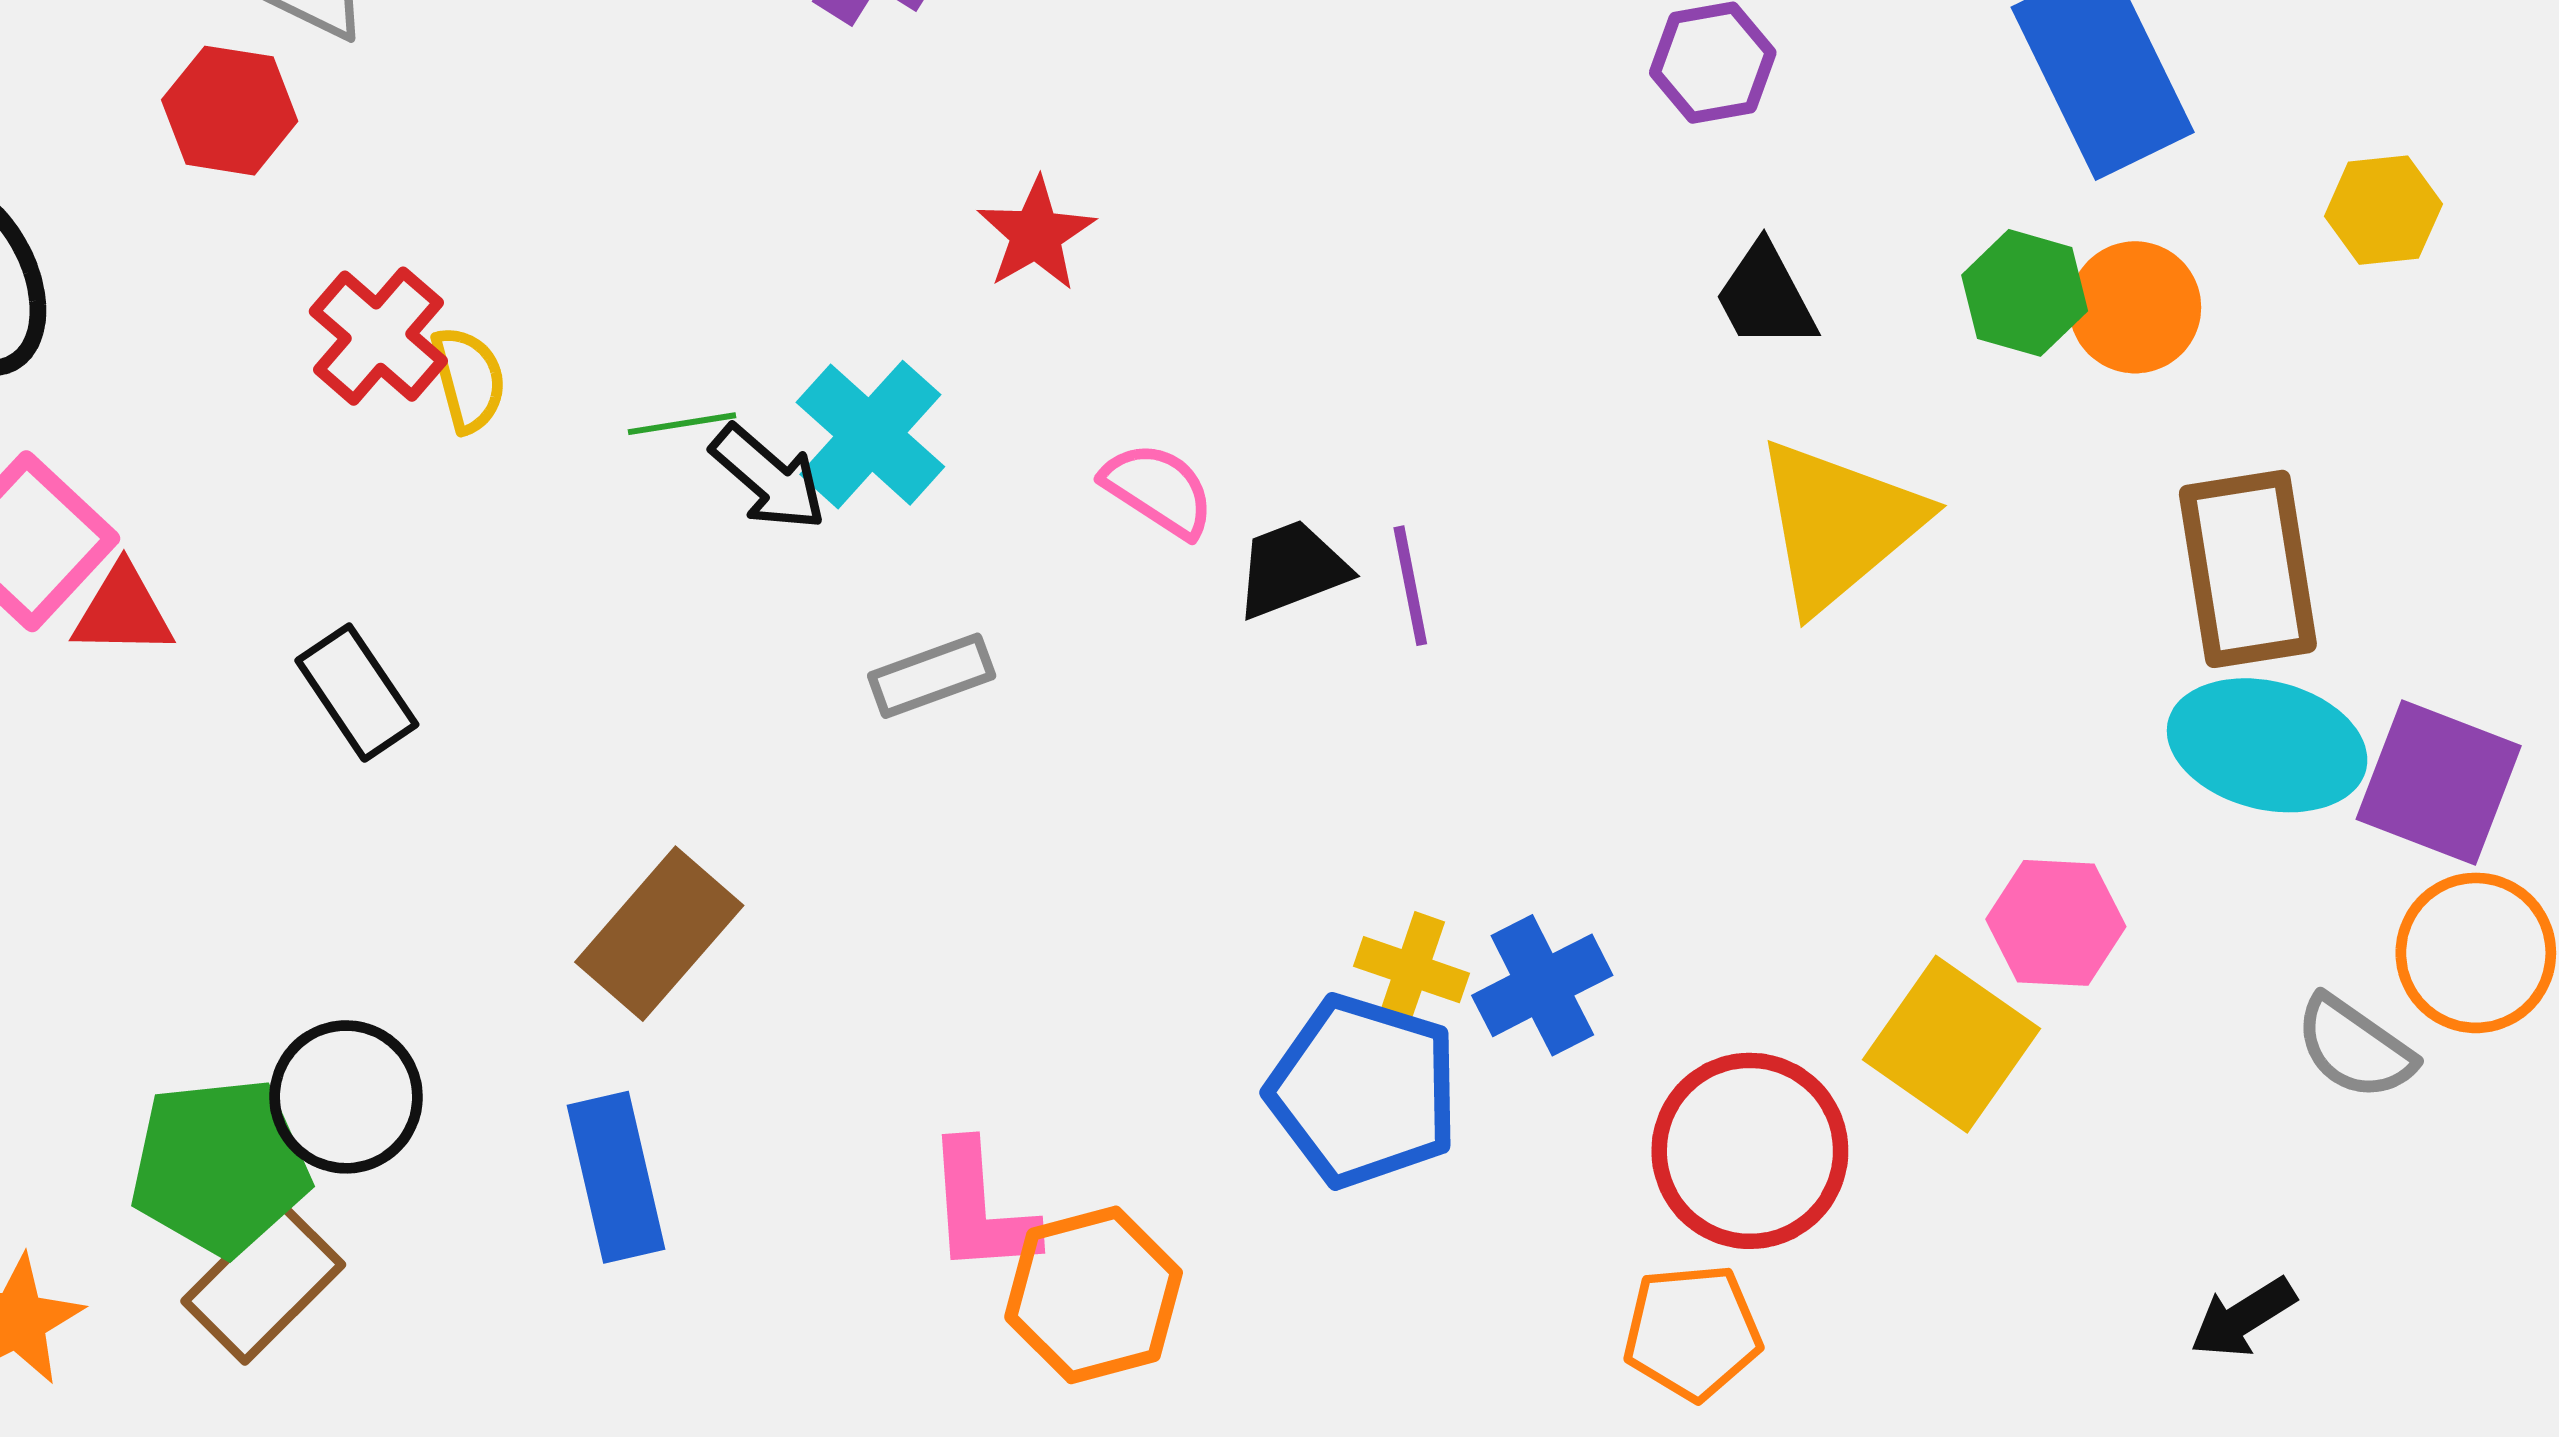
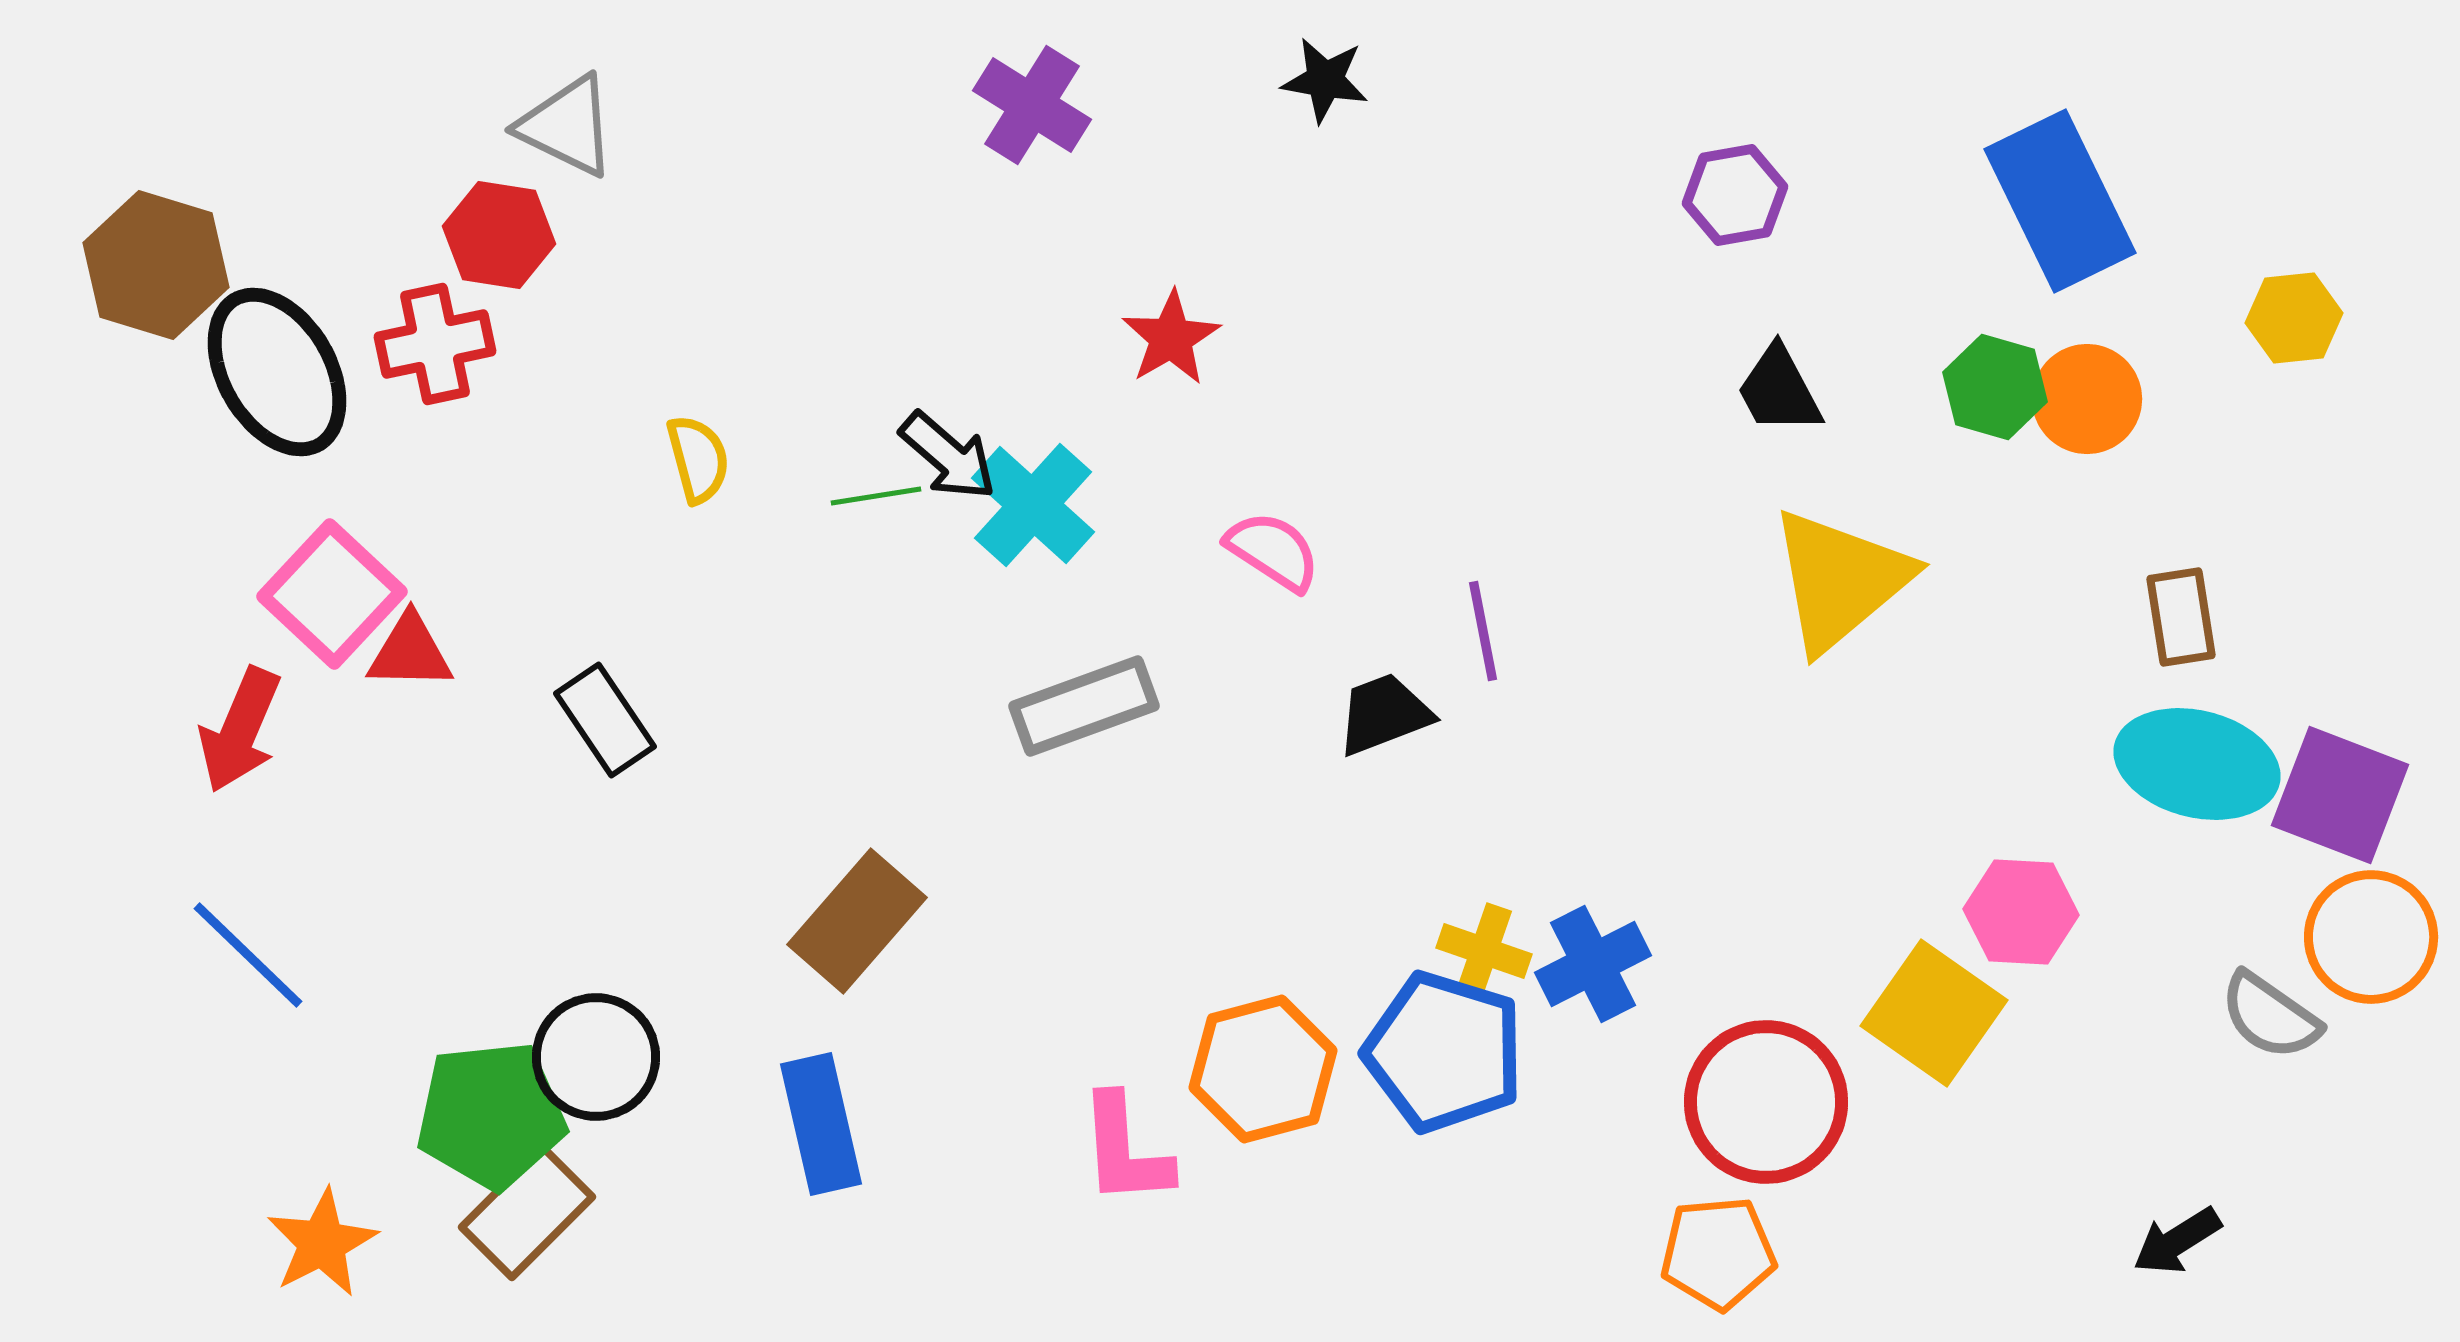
red cross: (378, 336) -> (435, 344), moved, turned 37
black arrow: (768, 478) -> (948, 456), moved
black trapezoid: (1292, 569) -> (1384, 714), moved
brown rectangle: (2248, 569) -> (2181, 617), size x0.6
gray rectangle: (932, 676) -> (1084, 706), size x1.4
orange hexagon: (1094, 1295) -> (1263, 1069), moved

